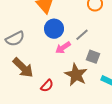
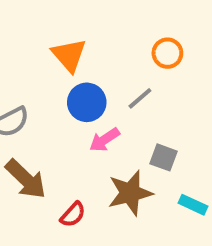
gray line: (82, 35) -> (140, 98), moved
brown star: (76, 75) -> (130, 193), turned 30

